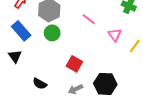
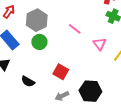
black semicircle: (40, 84) -> (28, 81), moved

